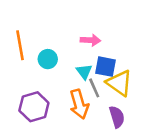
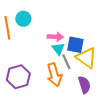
pink arrow: (90, 40) -> (55, 37), moved
cyan circle: (48, 59) -> (23, 19), moved

